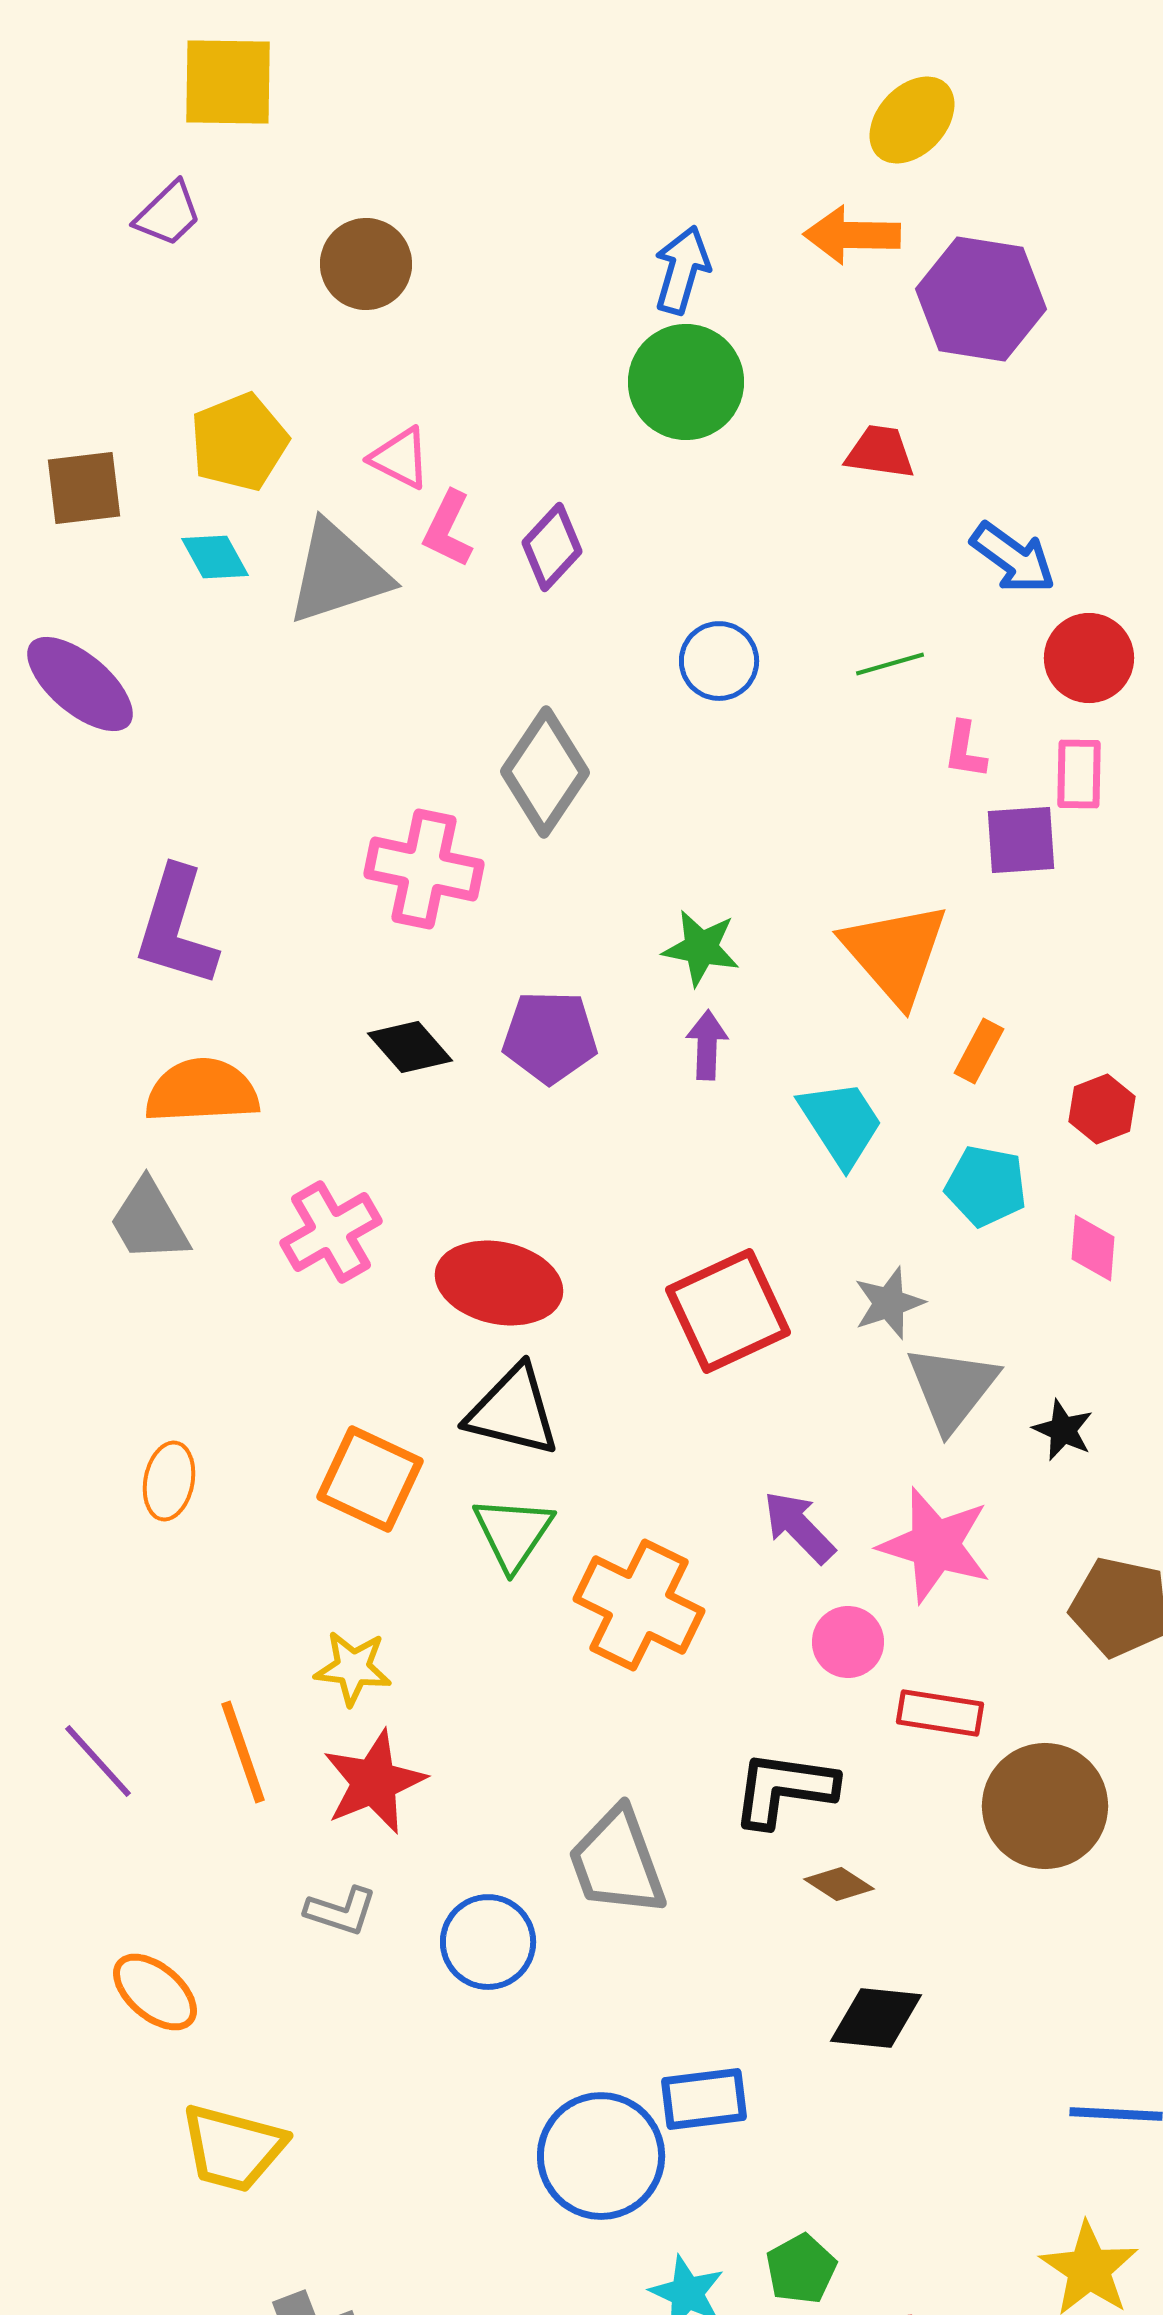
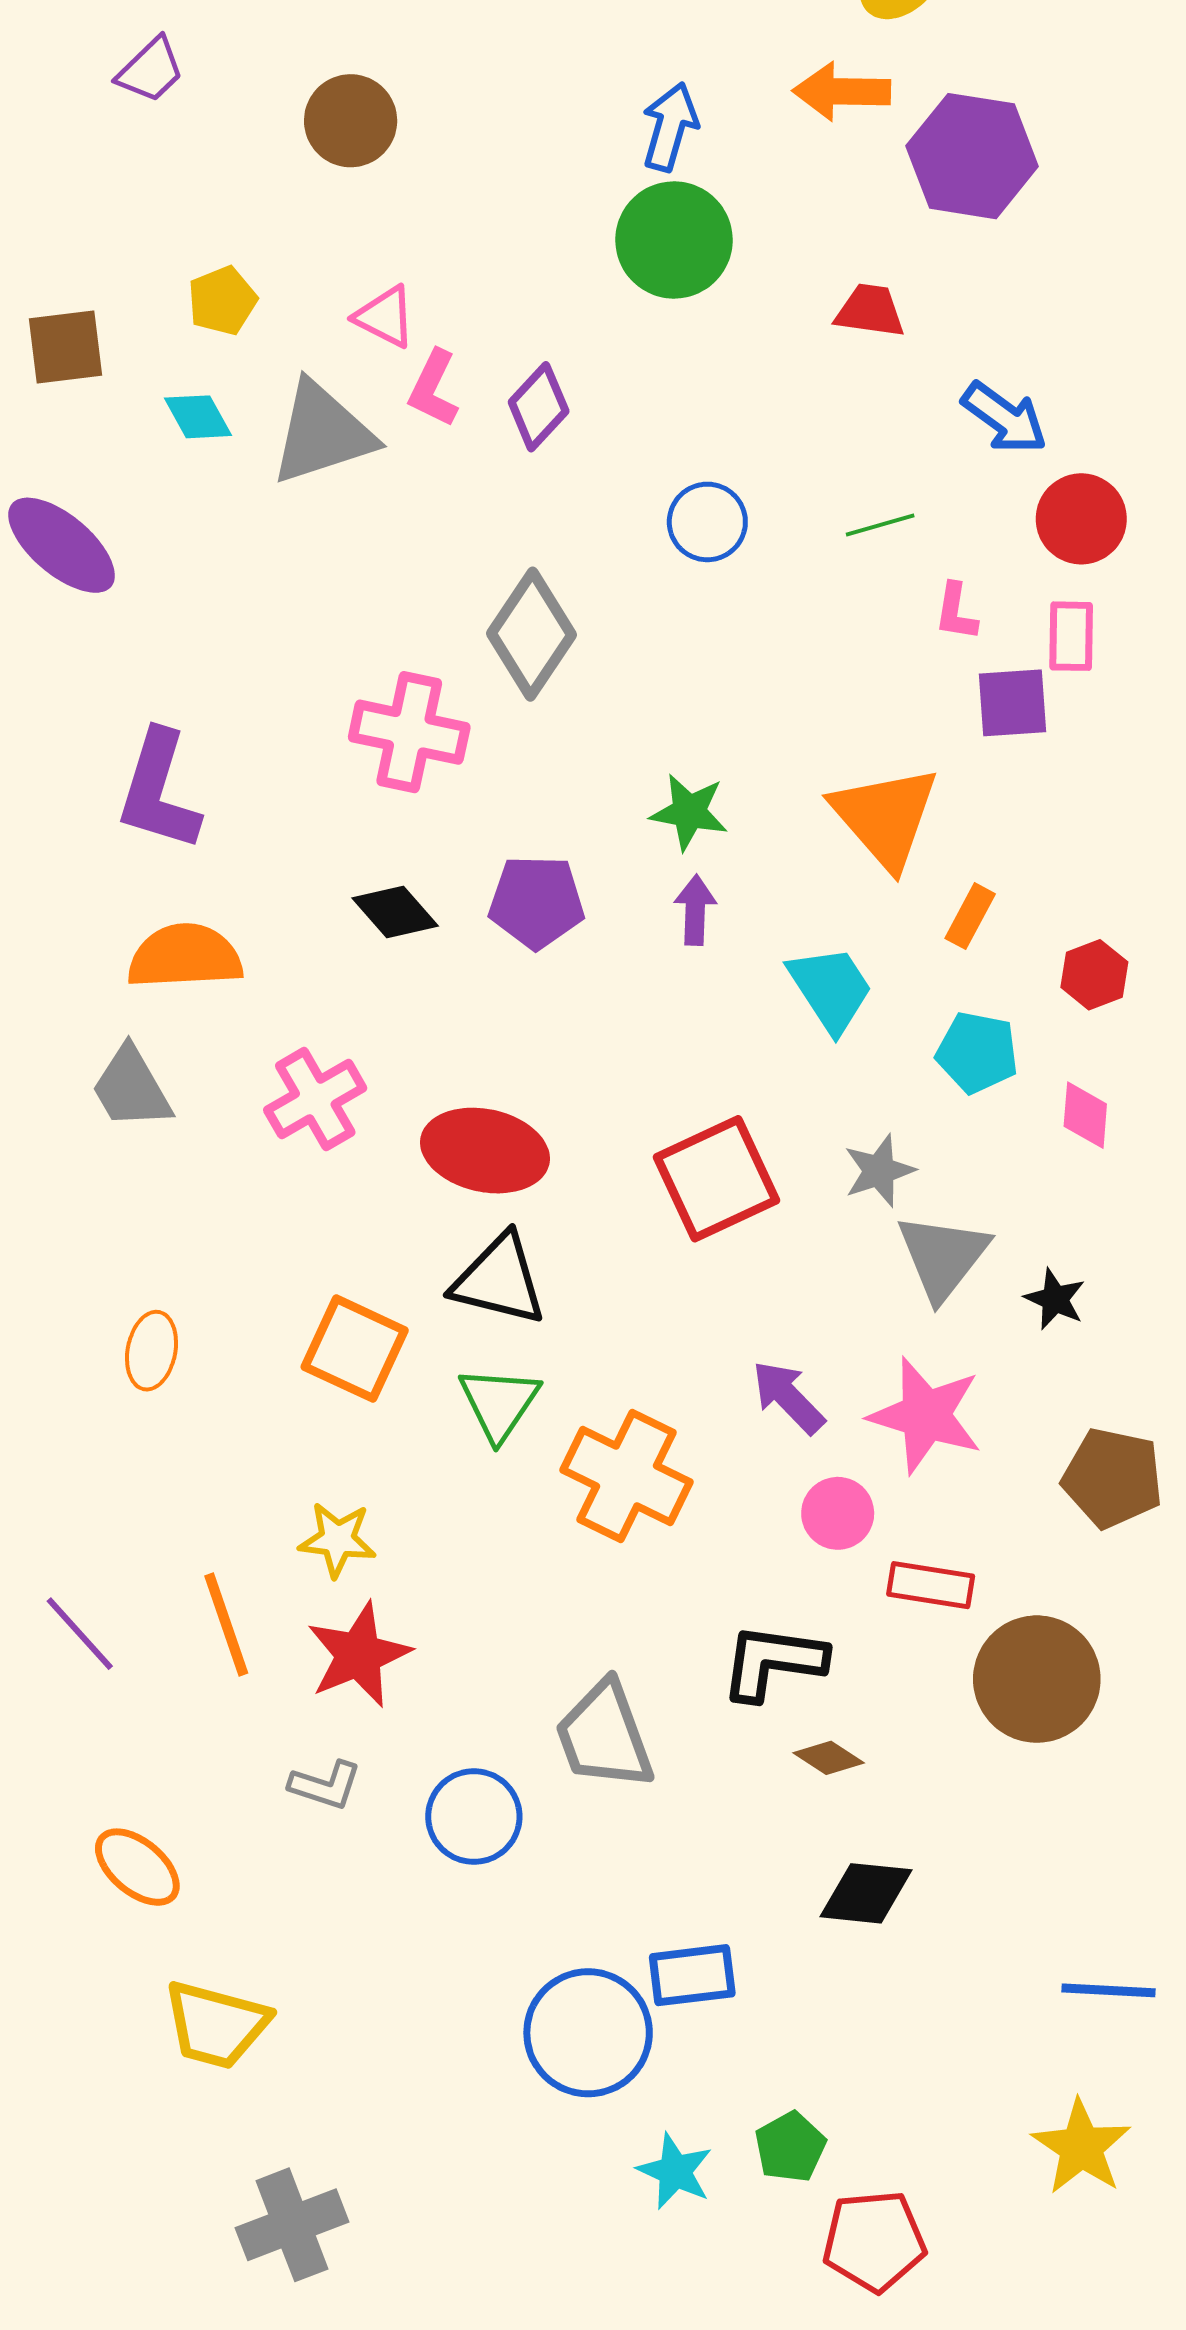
yellow pentagon: (239, 442) -> (222, 301), size x0.7

